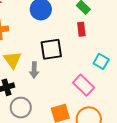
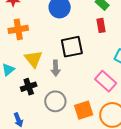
gray circle: (21, 108) -> (55, 101), moved

